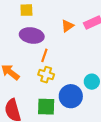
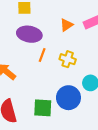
yellow cross: (46, 75) -> (68, 59), moved

